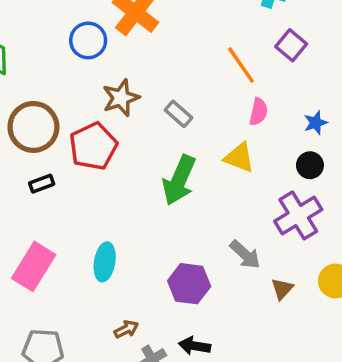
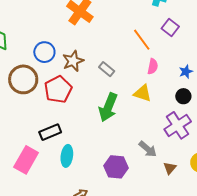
blue circle: (88, 40) -> (44, 52), moved
black rectangle: (42, 184) -> (50, 132), moved, size x1.5

